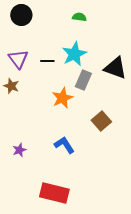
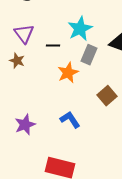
black line: (47, 61) -> (53, 46), moved
purple star: (19, 150) -> (25, 125), size x1.5

